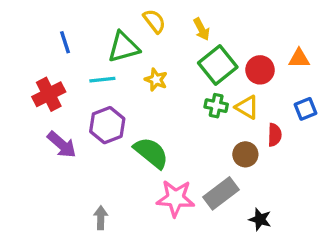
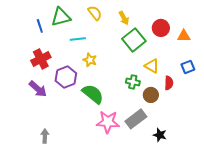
green triangle: (124, 47) -> (61, 17), moved
red circle: (260, 70) -> (161, 28), moved
cyan line: (102, 80) -> (78, 39), moved
yellow star: (156, 80) -> (90, 60), moved
red cross: (49, 94) -> (41, 59), moved
green cross: (216, 106) -> (133, 82), moved
gray arrow: (101, 218) -> (45, 136), moved

